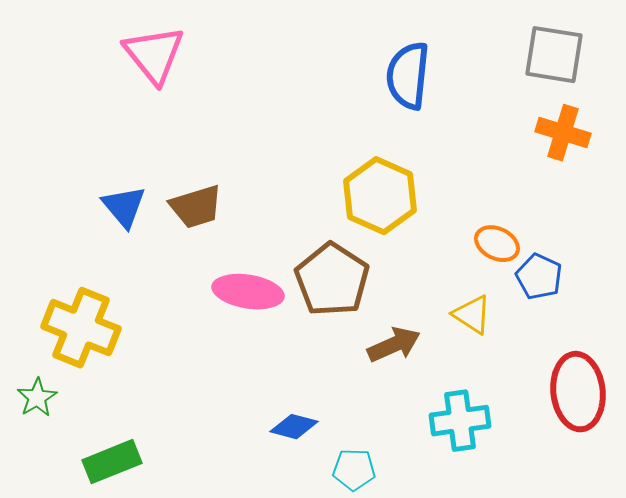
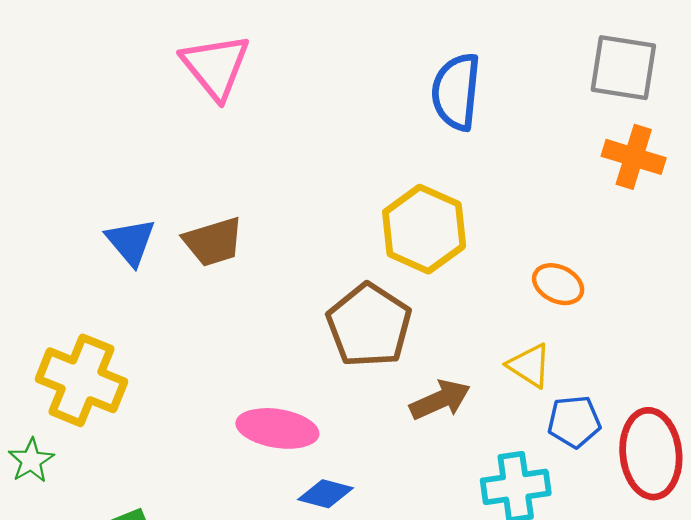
pink triangle: (154, 55) -> (216, 66), moved
blue pentagon: (539, 277) -> (574, 422), moved, turned -30
pink ellipse: (248, 292) -> (277, 428), moved

